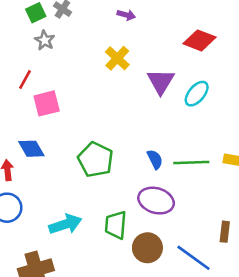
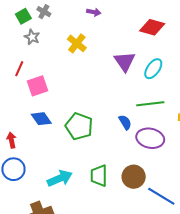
yellow cross: (117, 58) -> (77, 43), moved
blue diamond: (31, 149) -> (41, 119), moved
green line: (191, 162) -> (150, 104), moved
purple ellipse: (156, 201) -> (150, 138), moved
brown circle: (147, 248) -> (134, 177), moved

